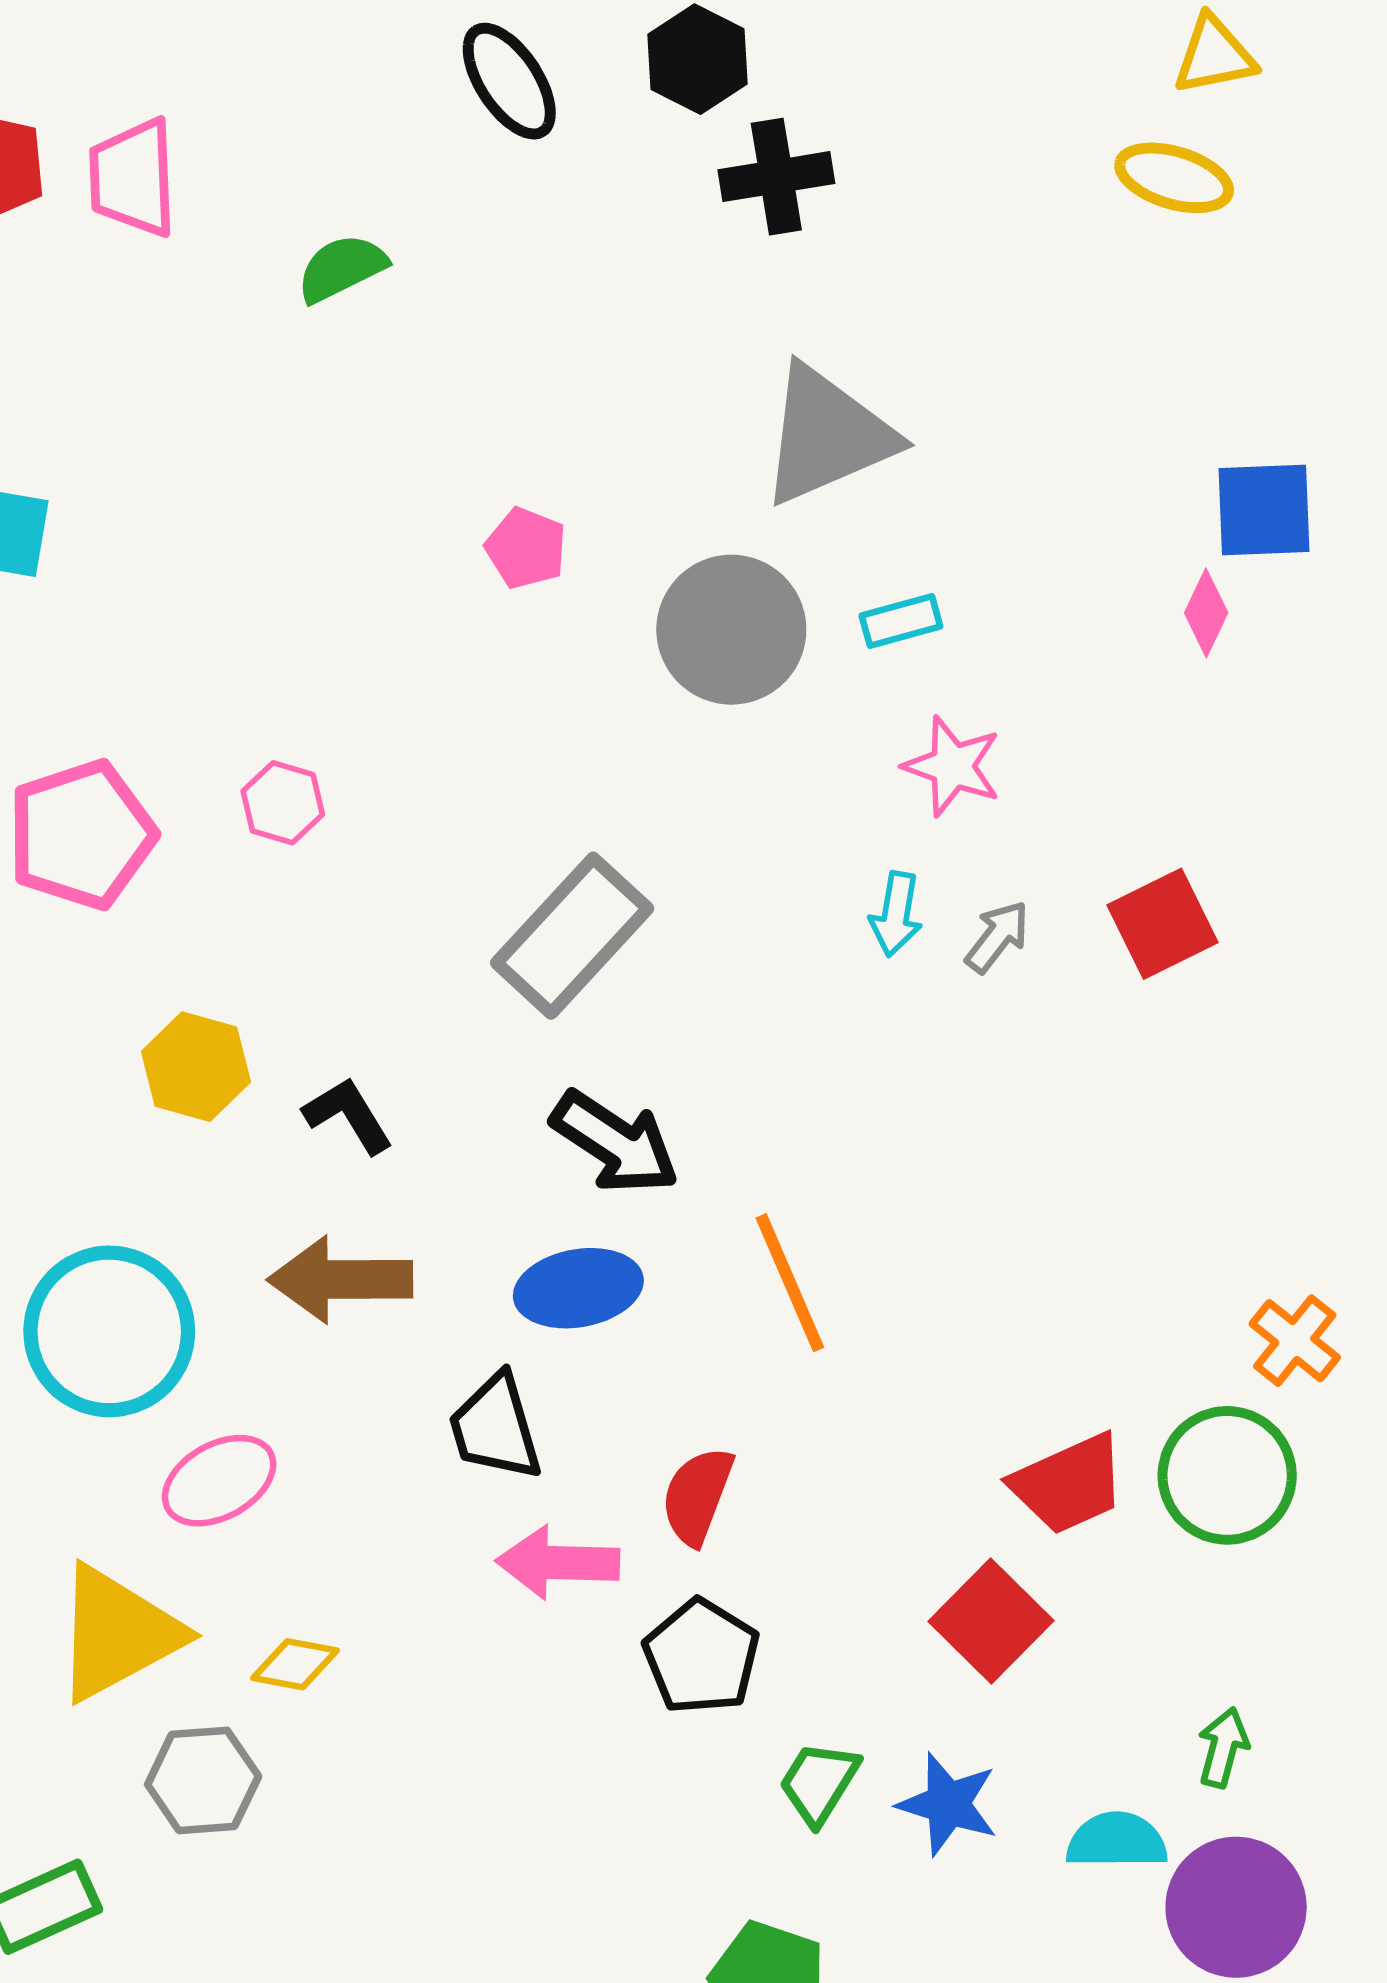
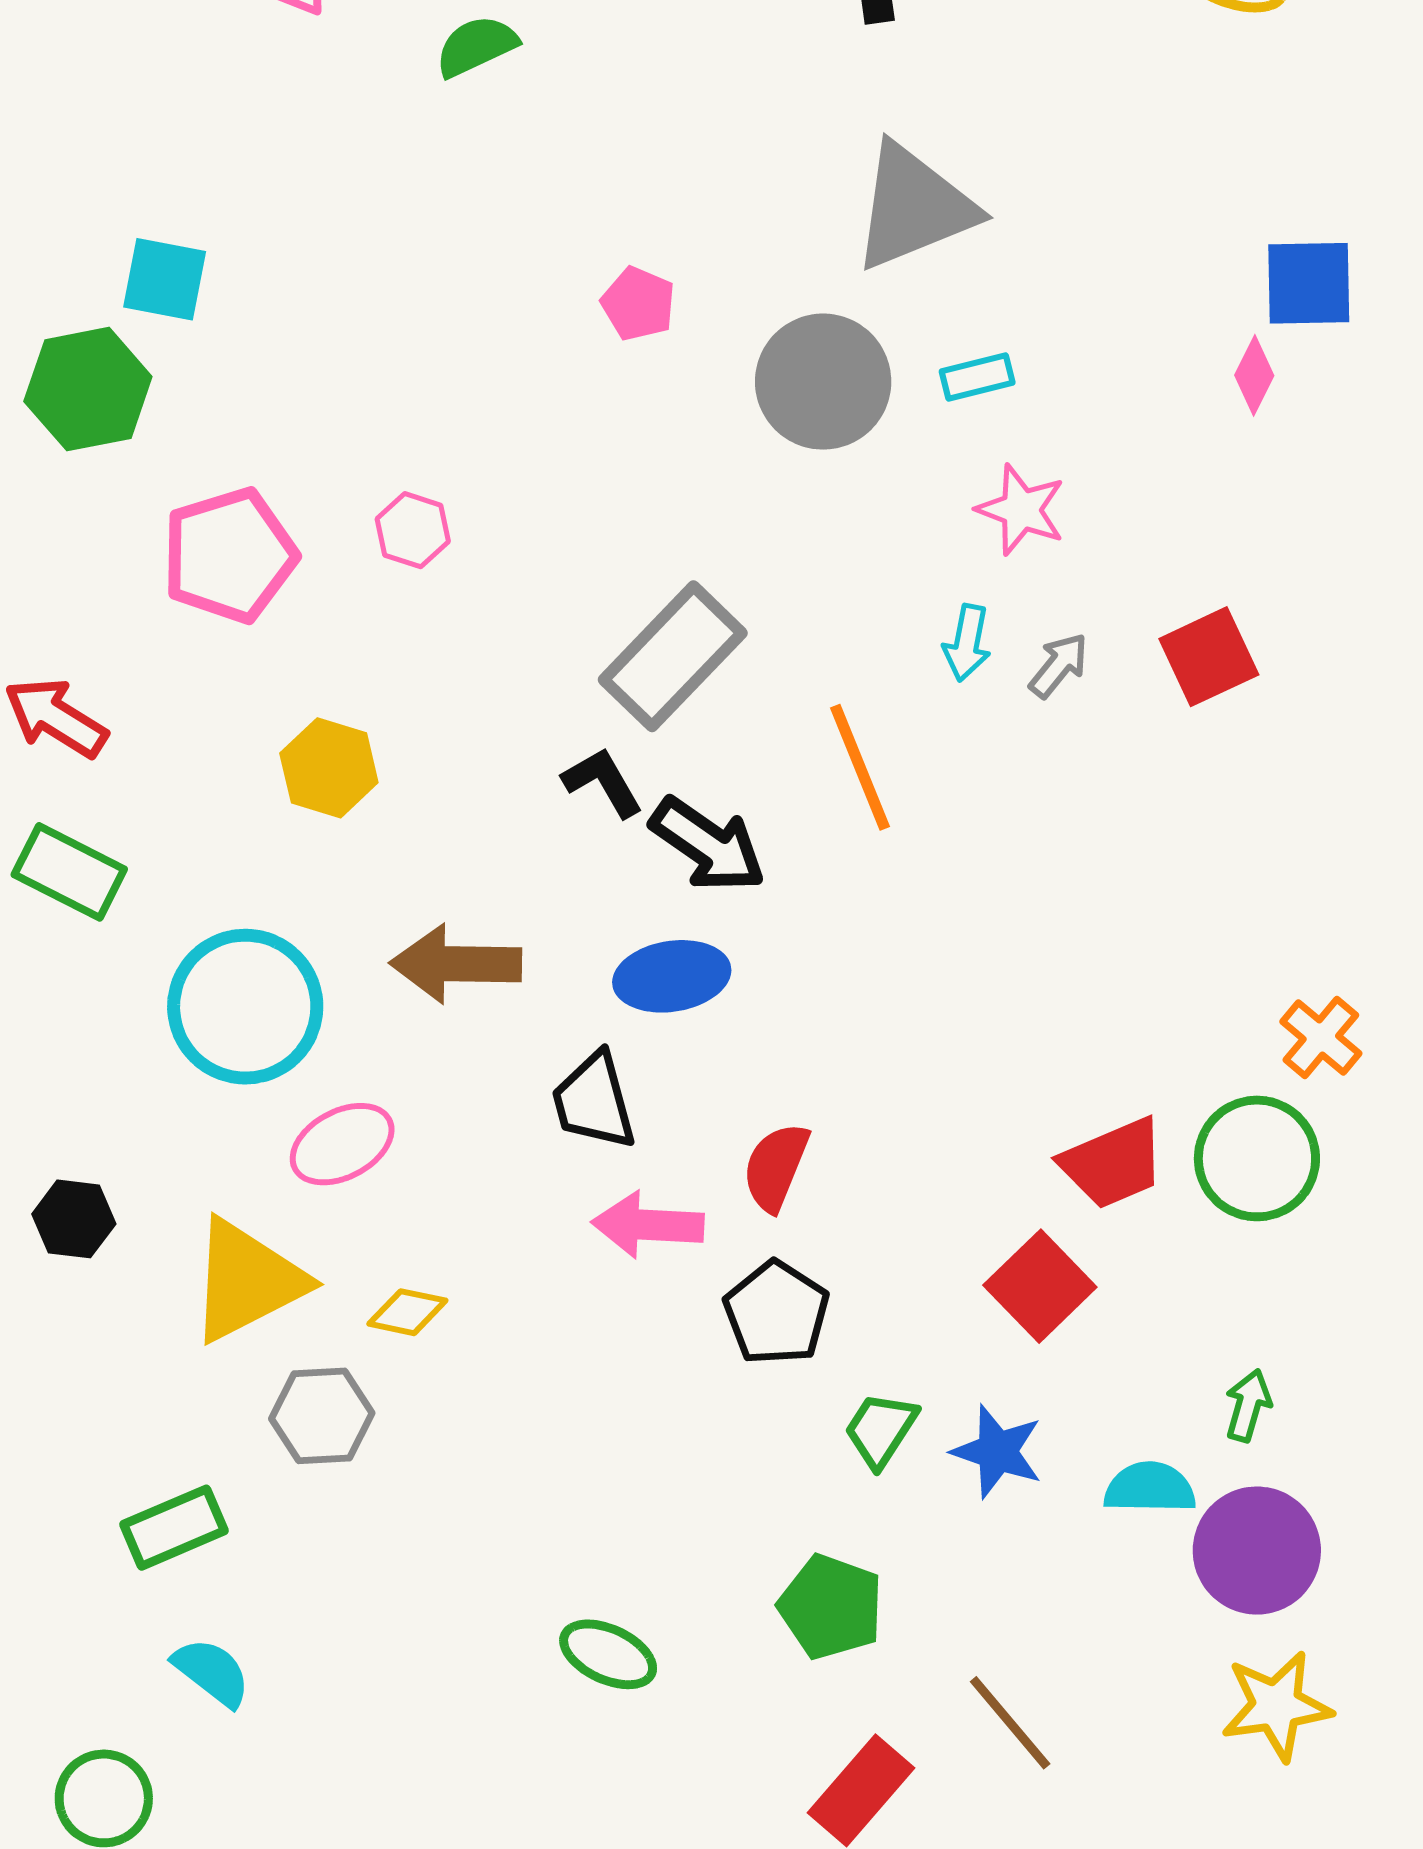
black L-shape: (348, 1115) -> (603, 782), moved
orange line: (790, 1283) -> (860, 767), moved

